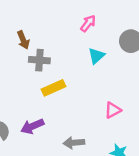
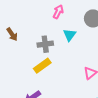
gray cross: (39, 60) -> (45, 44), moved

